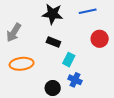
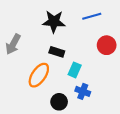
orange ellipse: (22, 64) -> (39, 75), moved, turned -45

